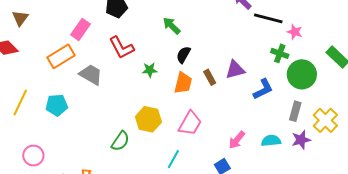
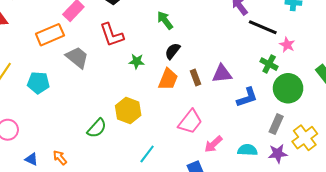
pink trapezoid: (190, 123) -> (190, 122), moved

